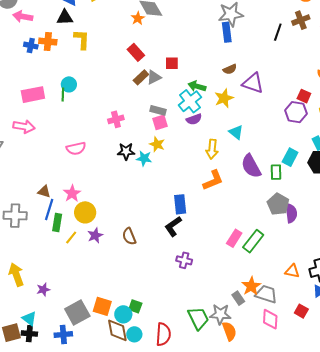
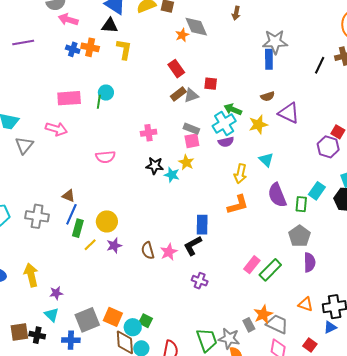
pink star: (72, 193) -> (169, 252), moved
purple semicircle: (291, 213) -> (310, 262), moved
cyan triangle: (29, 319) -> (52, 315), moved

